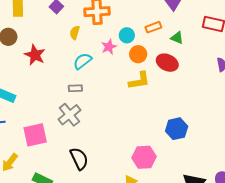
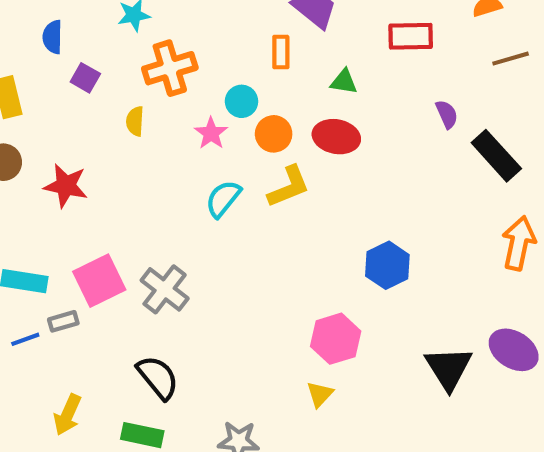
orange rectangle: (153, 27) -> (281, 52), moved, turned -56
cyan semicircle: (83, 61) -> (223, 199), moved
gray rectangle: (75, 88) -> (63, 321), moved
pink square: (35, 135) -> (99, 281), moved
black semicircle: (79, 159) -> (158, 377), moved

